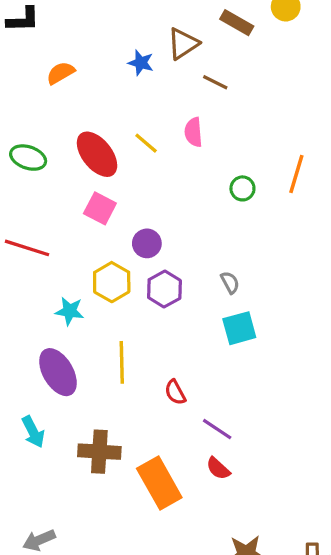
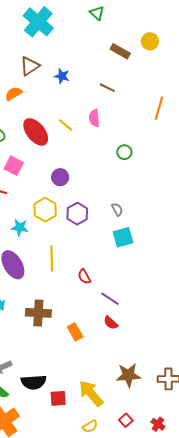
brown triangle: (183, 44) -> (30, 66), moved
orange semicircle: (61, 73) -> (13, 94), moved
orange line: (296, 174) -> (159, 108), moved
pink square: (100, 208) -> (14, 166), moved
purple circle: (147, 243) -> (60, 177), moved
orange rectangle: (159, 483) -> (75, 332), size x0.6

